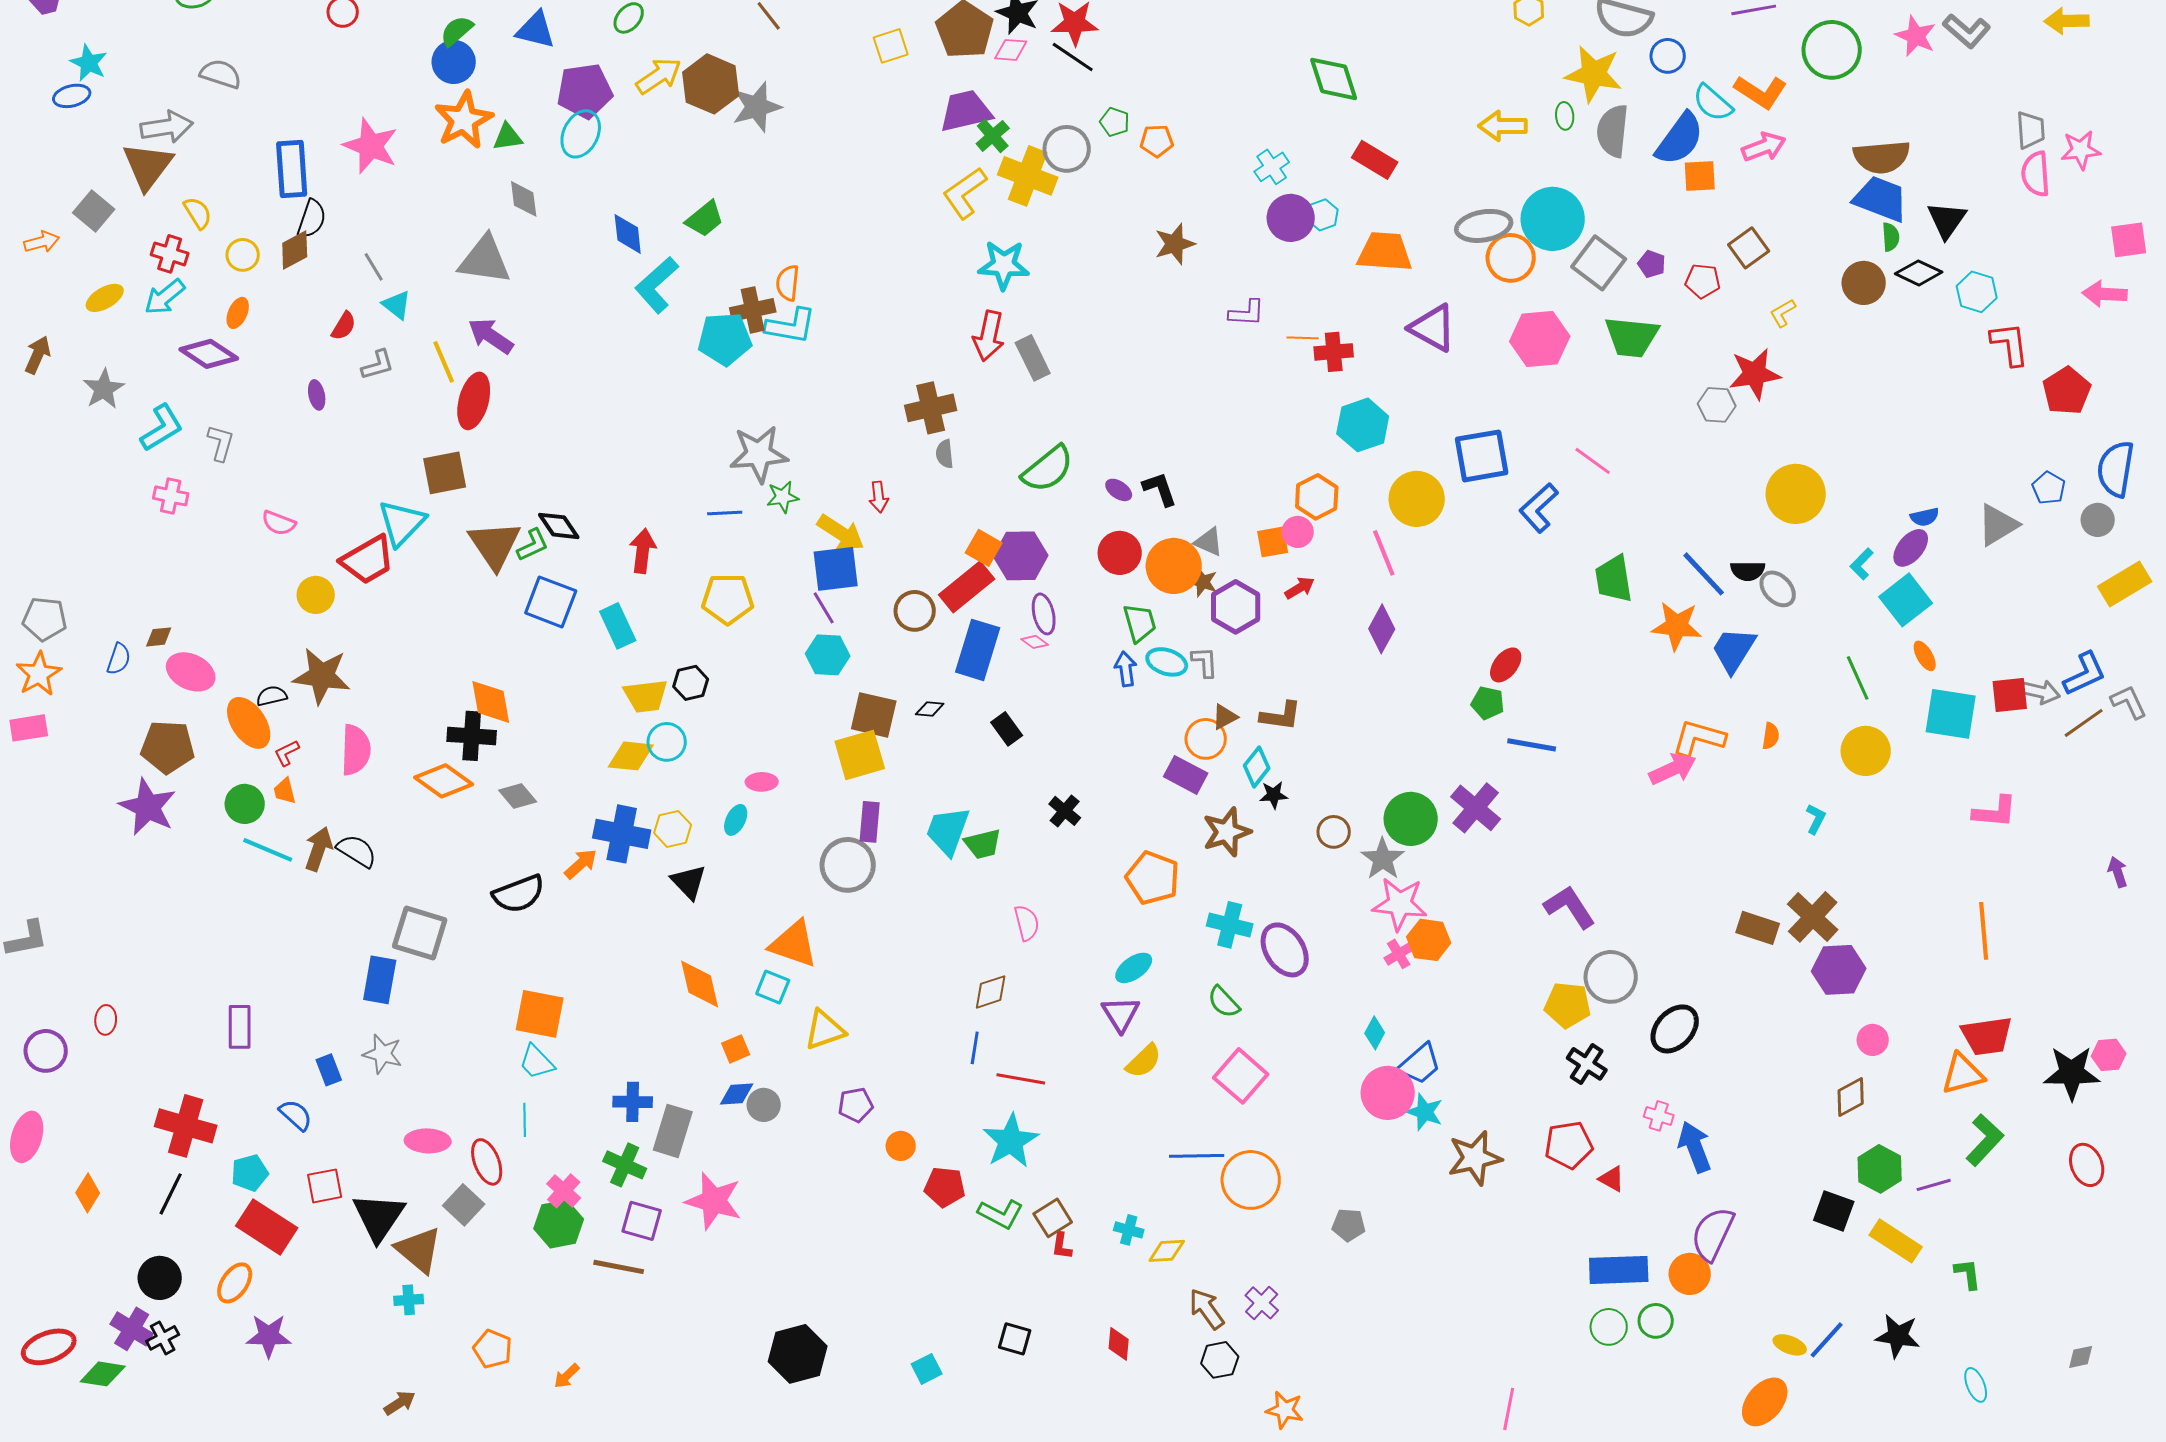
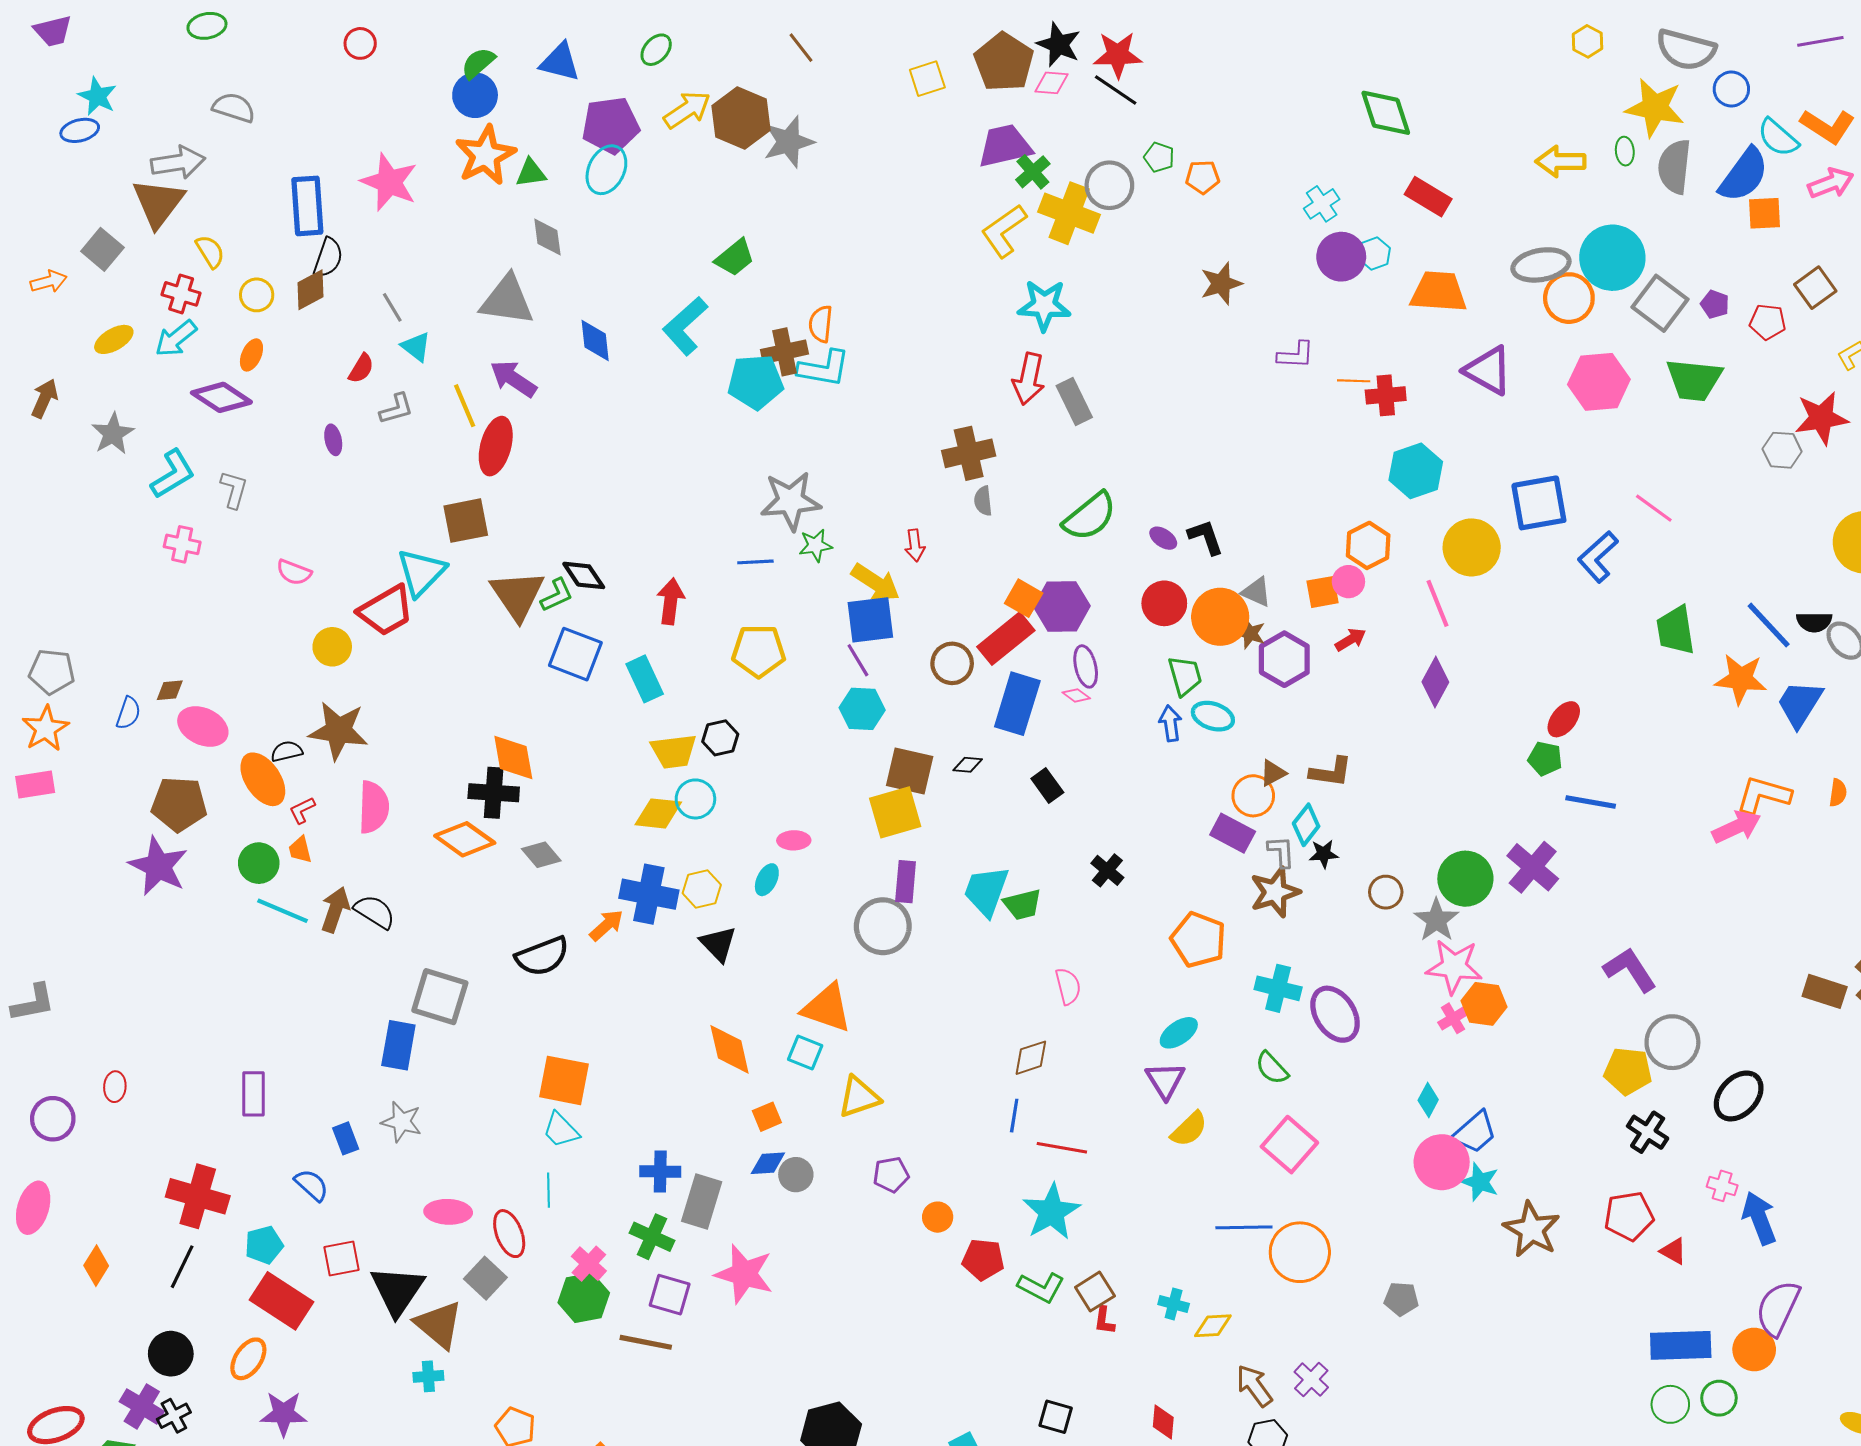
blue diamond: (628, 234) -> (595, 340), moved
gray L-shape: (1205, 662) -> (1281, 852), moved
brown star: (1475, 1158) -> (1532, 1229), turned -30

